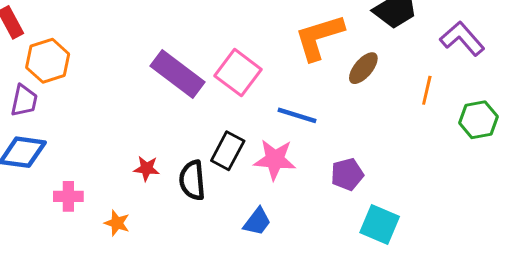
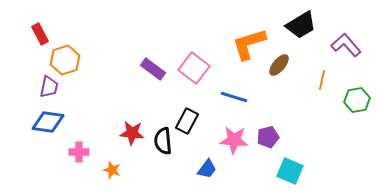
purple rectangle: (177, 74) -> (153, 69), size x0.7
pink star: (275, 160) -> (234, 140), moved
red star: (147, 168) -> (132, 133), size x1.4

